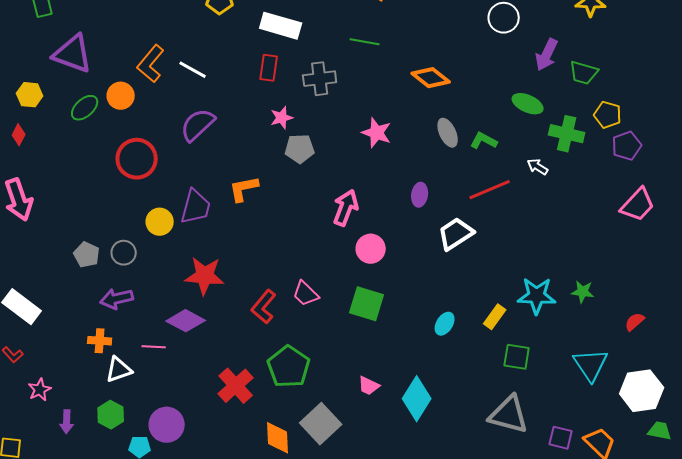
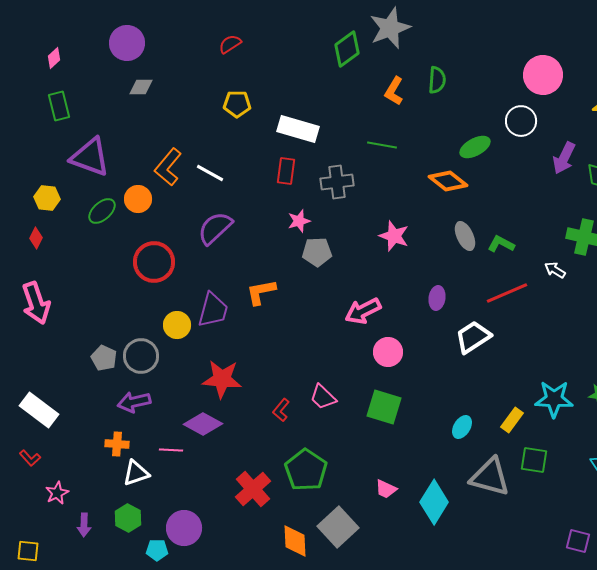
green ellipse: (528, 104) -> (475, 147), moved, turned -52
pink arrow: (346, 208) -> (363, 311), turned -138
gray circle: (124, 253) -> (141, 356), size x1.4
red L-shape: (264, 307) -> (281, 410), size x0.7
gray triangle: (509, 415) -> (490, 477), moved

